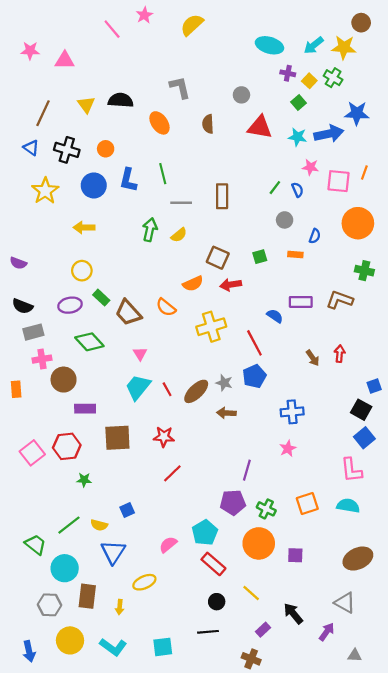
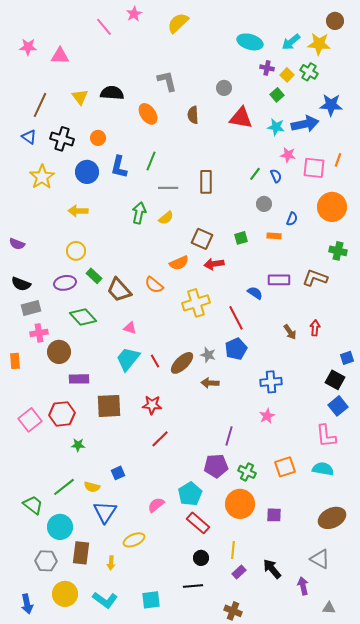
green line: (163, 174) -> (151, 161), turned 36
pink triangle: (140, 354) -> (130, 328), turned -40
yellow line: (251, 593) -> (233, 550), turned 54
purple rectangle: (263, 630) -> (239, 572), moved
purple arrow: (327, 632) -> (303, 586), turned -48

